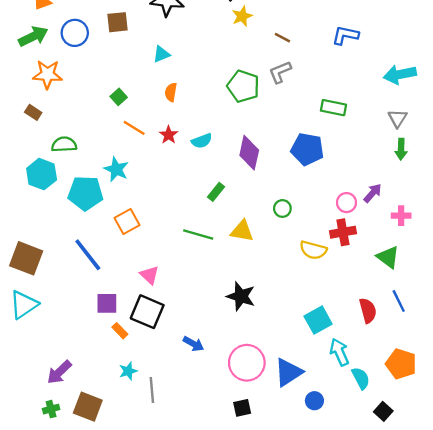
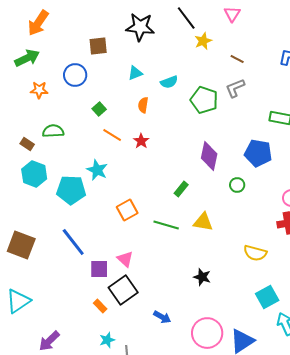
blue circle: (75, 33) -> (75, 75), moved
orange star: (47, 74) -> (39, 90), size x0.7
brown rectangle: (33, 112) -> (27, 144), moved
cyan semicircle: (202, 141) -> (169, 82), moved
green semicircle: (64, 144) -> (53, 131), moved
green circle: (282, 208) -> (237, 185), moved
orange square: (127, 222) -> (127, 210), moved
yellow semicircle: (313, 250) -> (255, 253), moved
black star: (241, 296) -> (202, 277), size x0.7
purple square: (107, 303) -> (99, 269), moved
cyan triangle: (24, 305) -> (18, 301), moved
black square: (147, 312) -> (123, 290), turned 32

